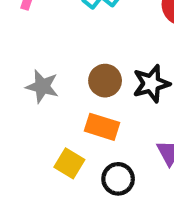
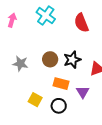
orange rectangle: (102, 127) -> (61, 84), moved

